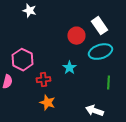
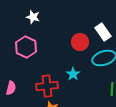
pink hexagon: (22, 60) -> (26, 47), moved
red cross: (43, 80) -> (47, 86), size x1.5

